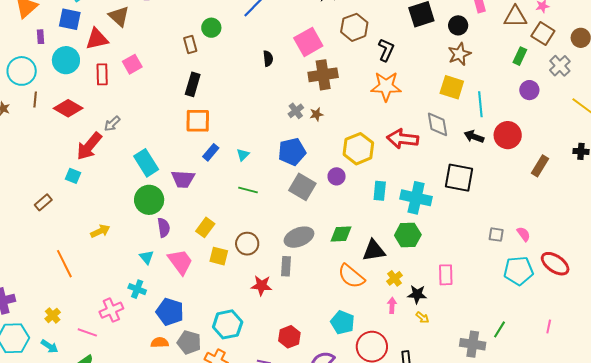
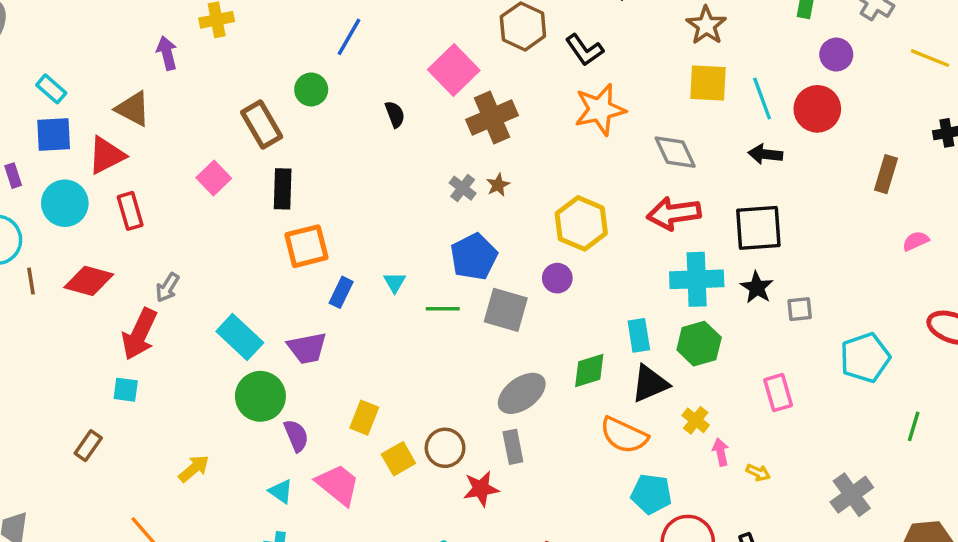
green circle: (211, 28) -> (311, 89), moved
brown rectangle: (190, 44) -> (262, 124), size x1.5
black L-shape: (386, 50) -> (584, 50), turned 135
pink square: (132, 64) -> (214, 178), moved
gray diamond: (437, 124) -> (675, 152), moved
red circle: (508, 135) -> (817, 109), moved
red arrow: (403, 139) -> (674, 213), moved
green line: (248, 190) -> (443, 309), moved
cyan rectangle: (380, 191) -> (639, 335), moved
pink semicircle: (524, 234) -> (916, 241), moved, turned -63
gray square: (496, 235) -> (800, 309), moved
brown circle: (247, 244) -> (445, 448), moved
yellow square: (219, 256) -> (398, 459), turned -30
cyan pentagon: (518, 271) -> (865, 358), moved
black star: (417, 294) -> (757, 287), moved, turned -30
pink arrow: (392, 305) -> (721, 452), moved
cyan pentagon: (342, 322) -> (651, 494), moved
green line: (499, 329) -> (914, 426), moved
gray cross: (473, 344) -> (852, 495), turned -30

